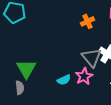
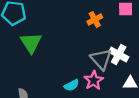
green triangle: (26, 69) -> (31, 43), moved

